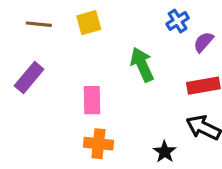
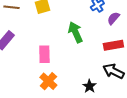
orange cross: (98, 144) -> (48, 81), turned 36

